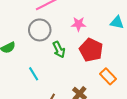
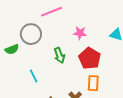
gray circle: (40, 30) -> (31, 34), moved
orange rectangle: (108, 76) -> (93, 83), moved, turned 42

